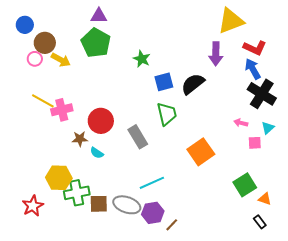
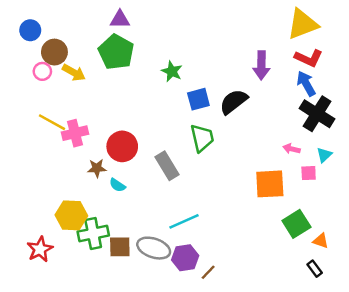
yellow triangle: (231, 21) -> (303, 24), moved
orange square: (201, 152) -> (270, 184), moved, turned 32

